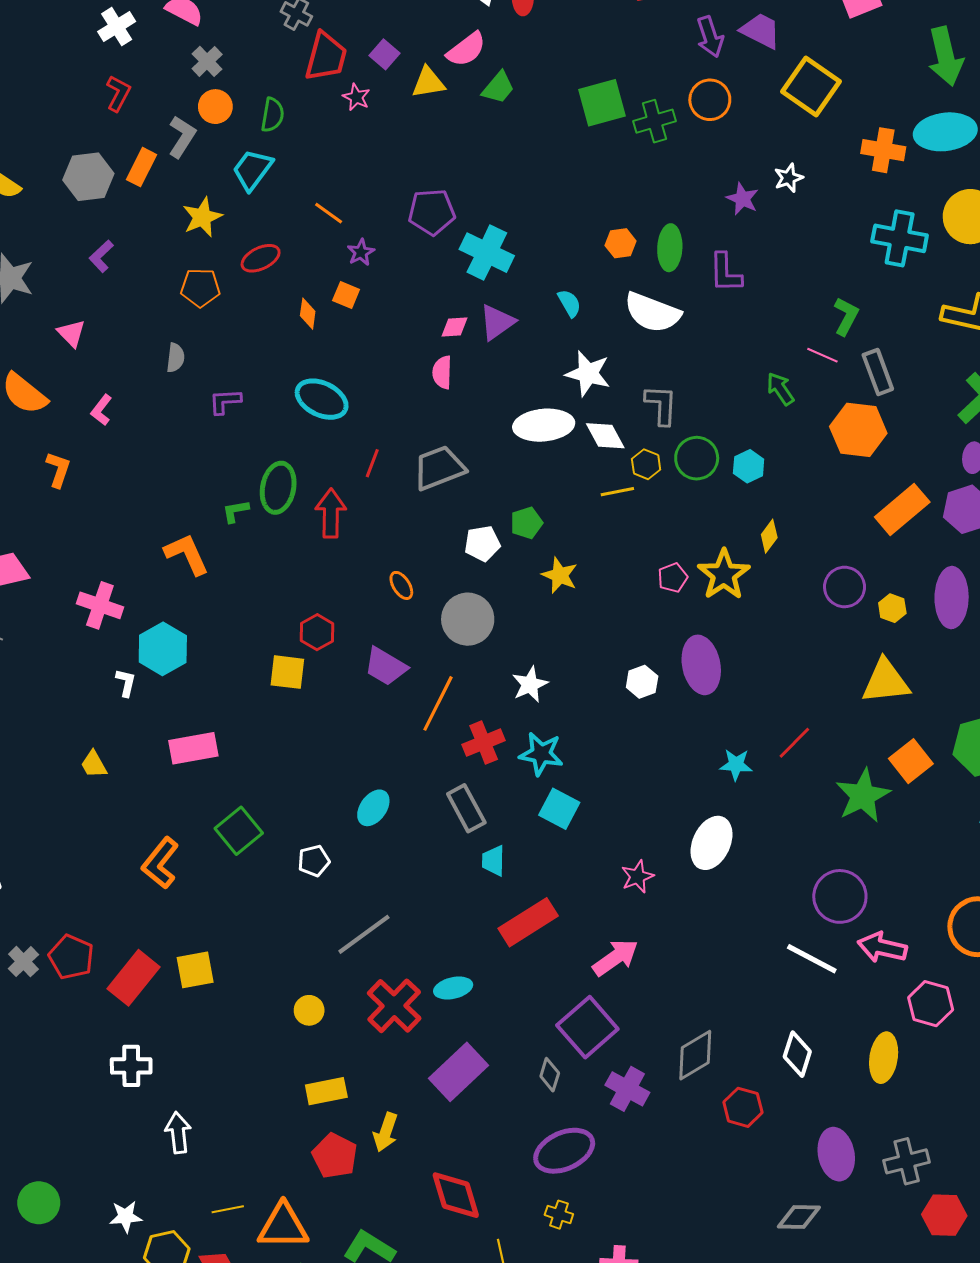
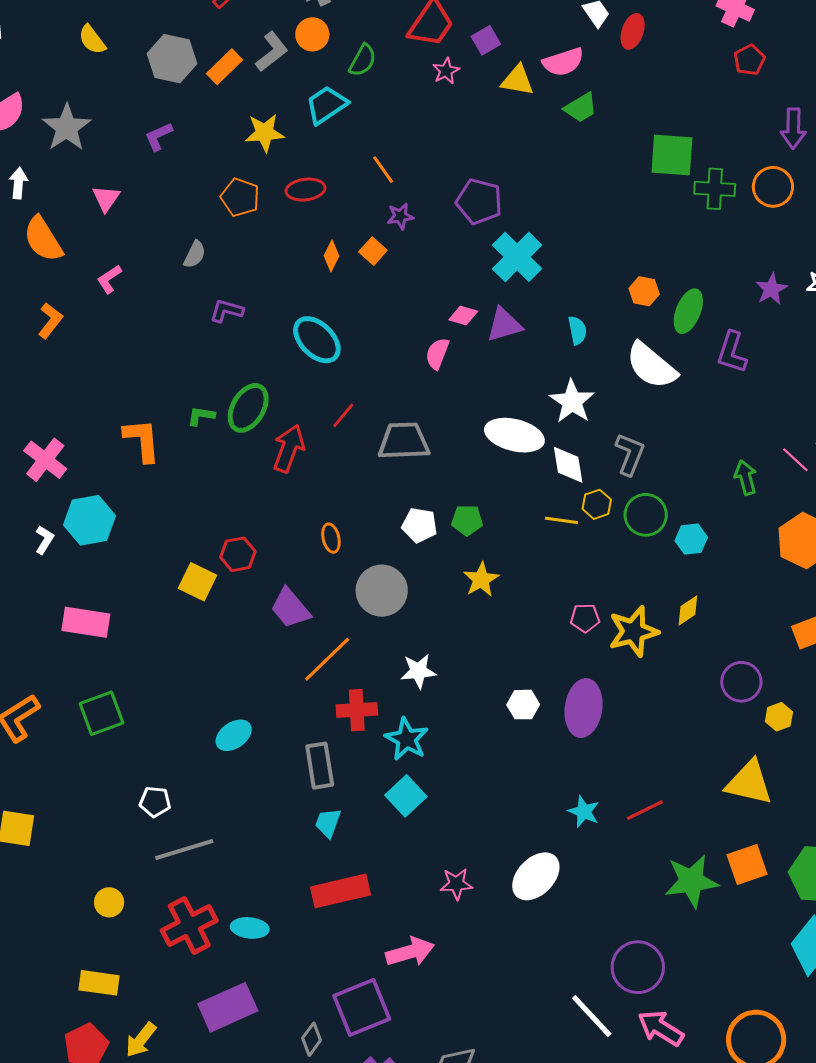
white pentagon: (314, 861) -> (155, 802), moved

